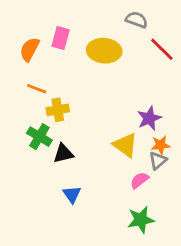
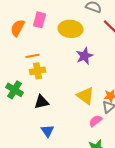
orange line: (37, 89) -> (32, 56), moved, turned -32
purple star: (149, 118) -> (84, 56), moved
green cross: (39, 137) -> (14, 90), moved

